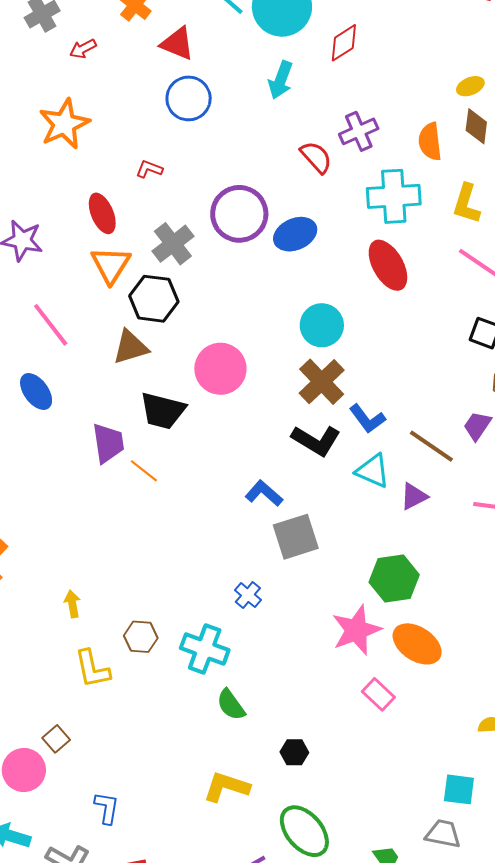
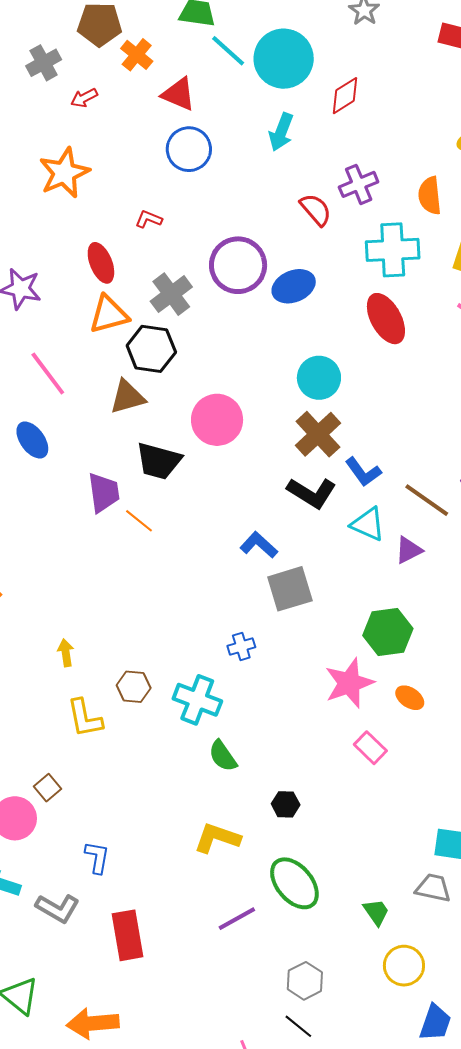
orange triangle: (111, 265) -> (109, 315), turned 42
blue cross: (248, 595) -> (241, 646), turned 32
orange ellipse: (417, 644) -> (410, 698), size x0.6

